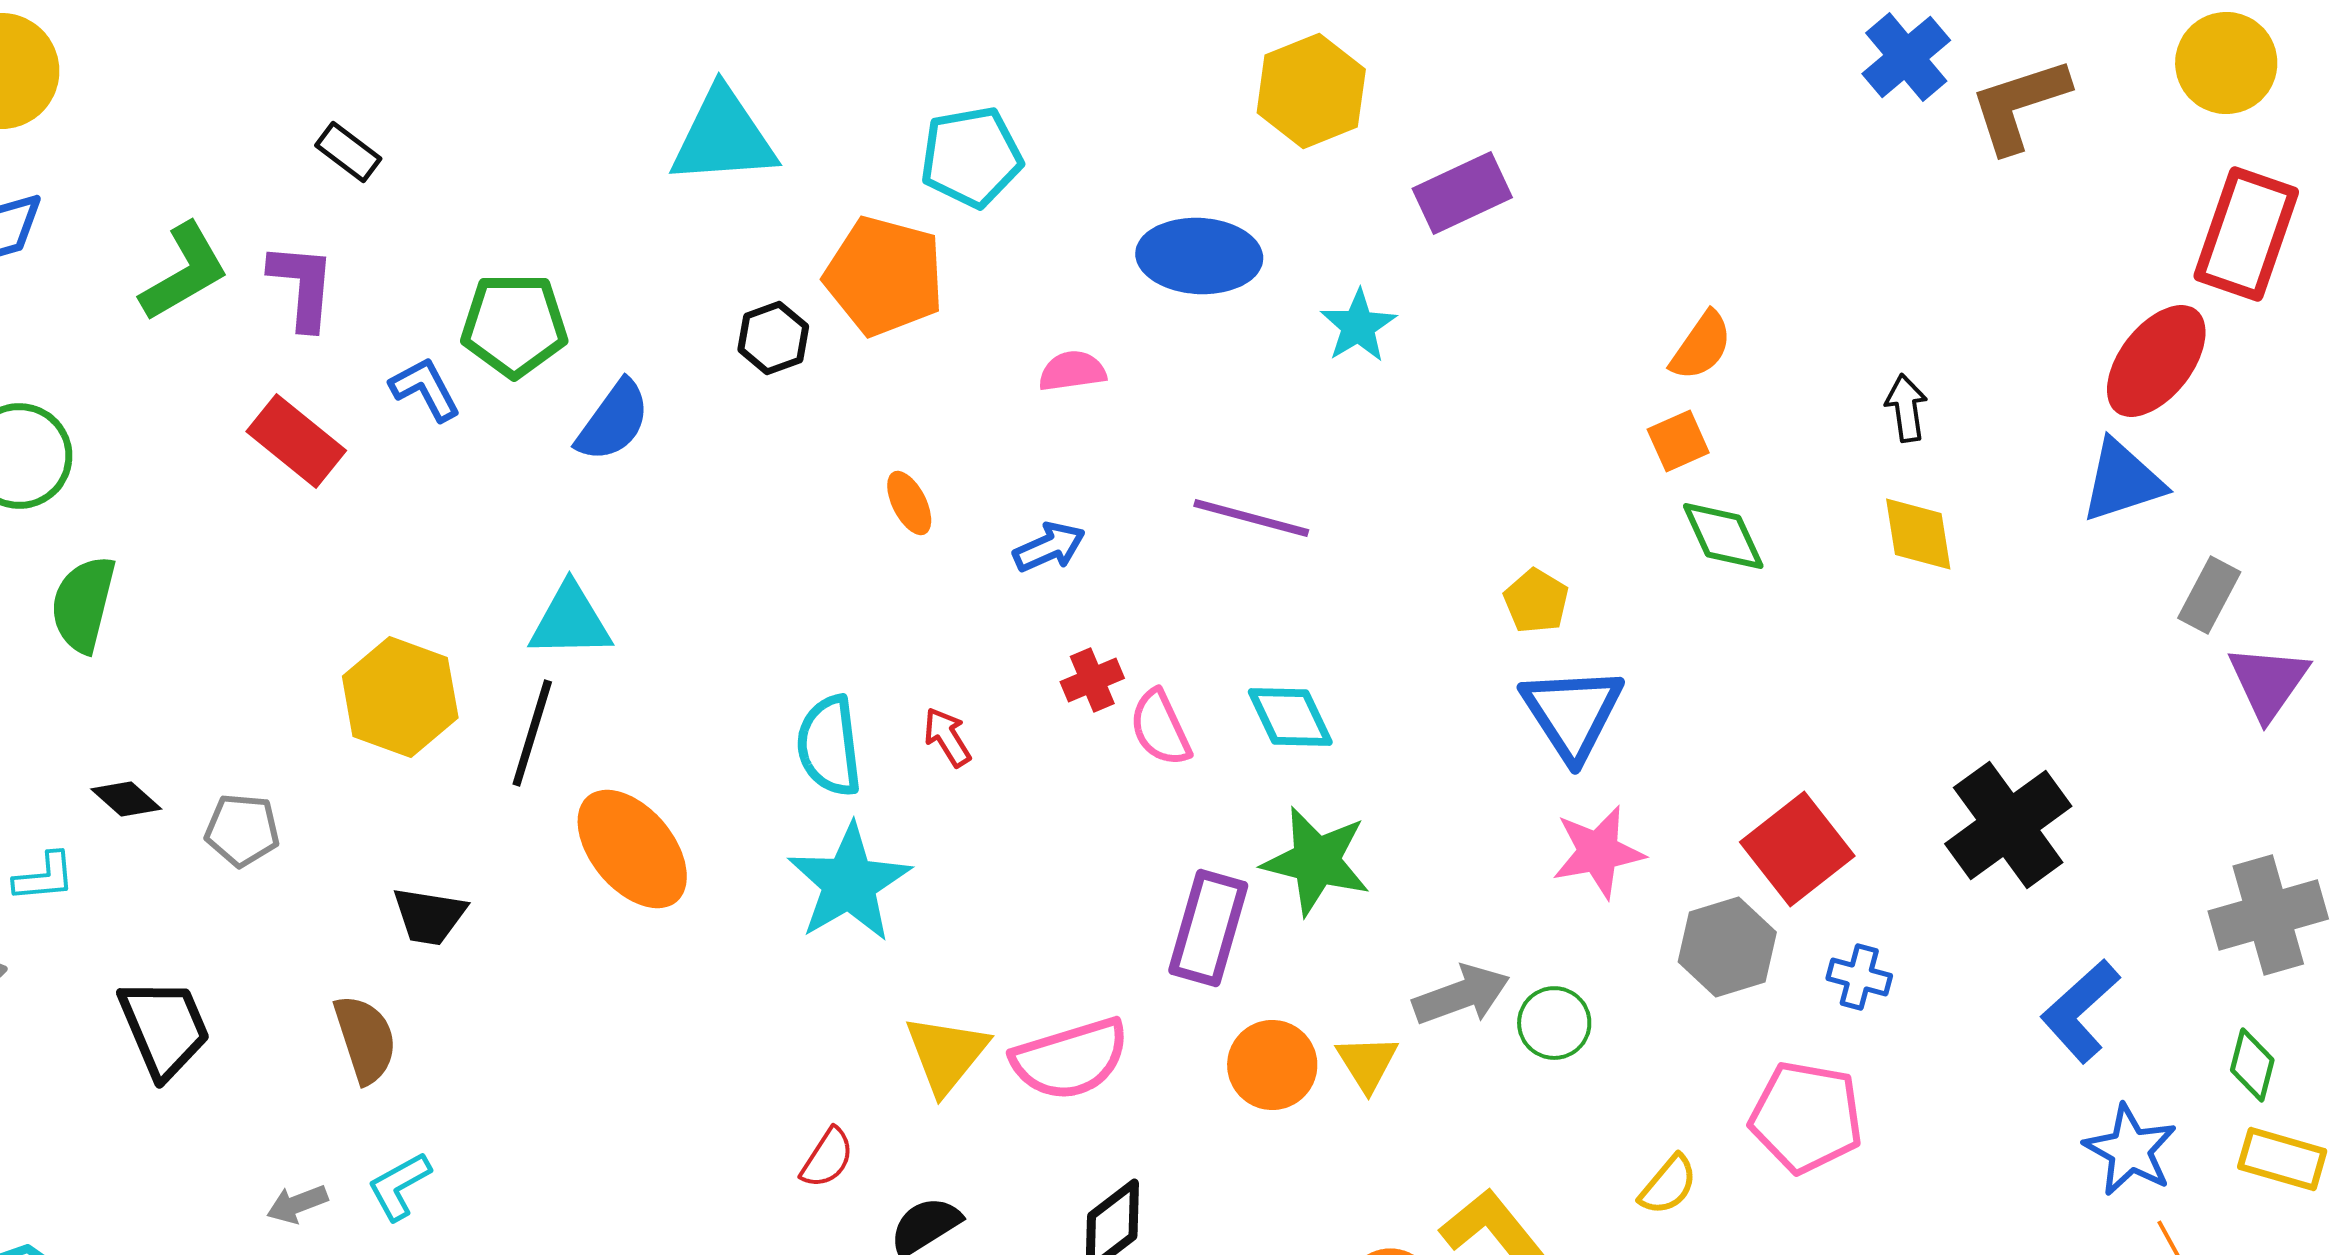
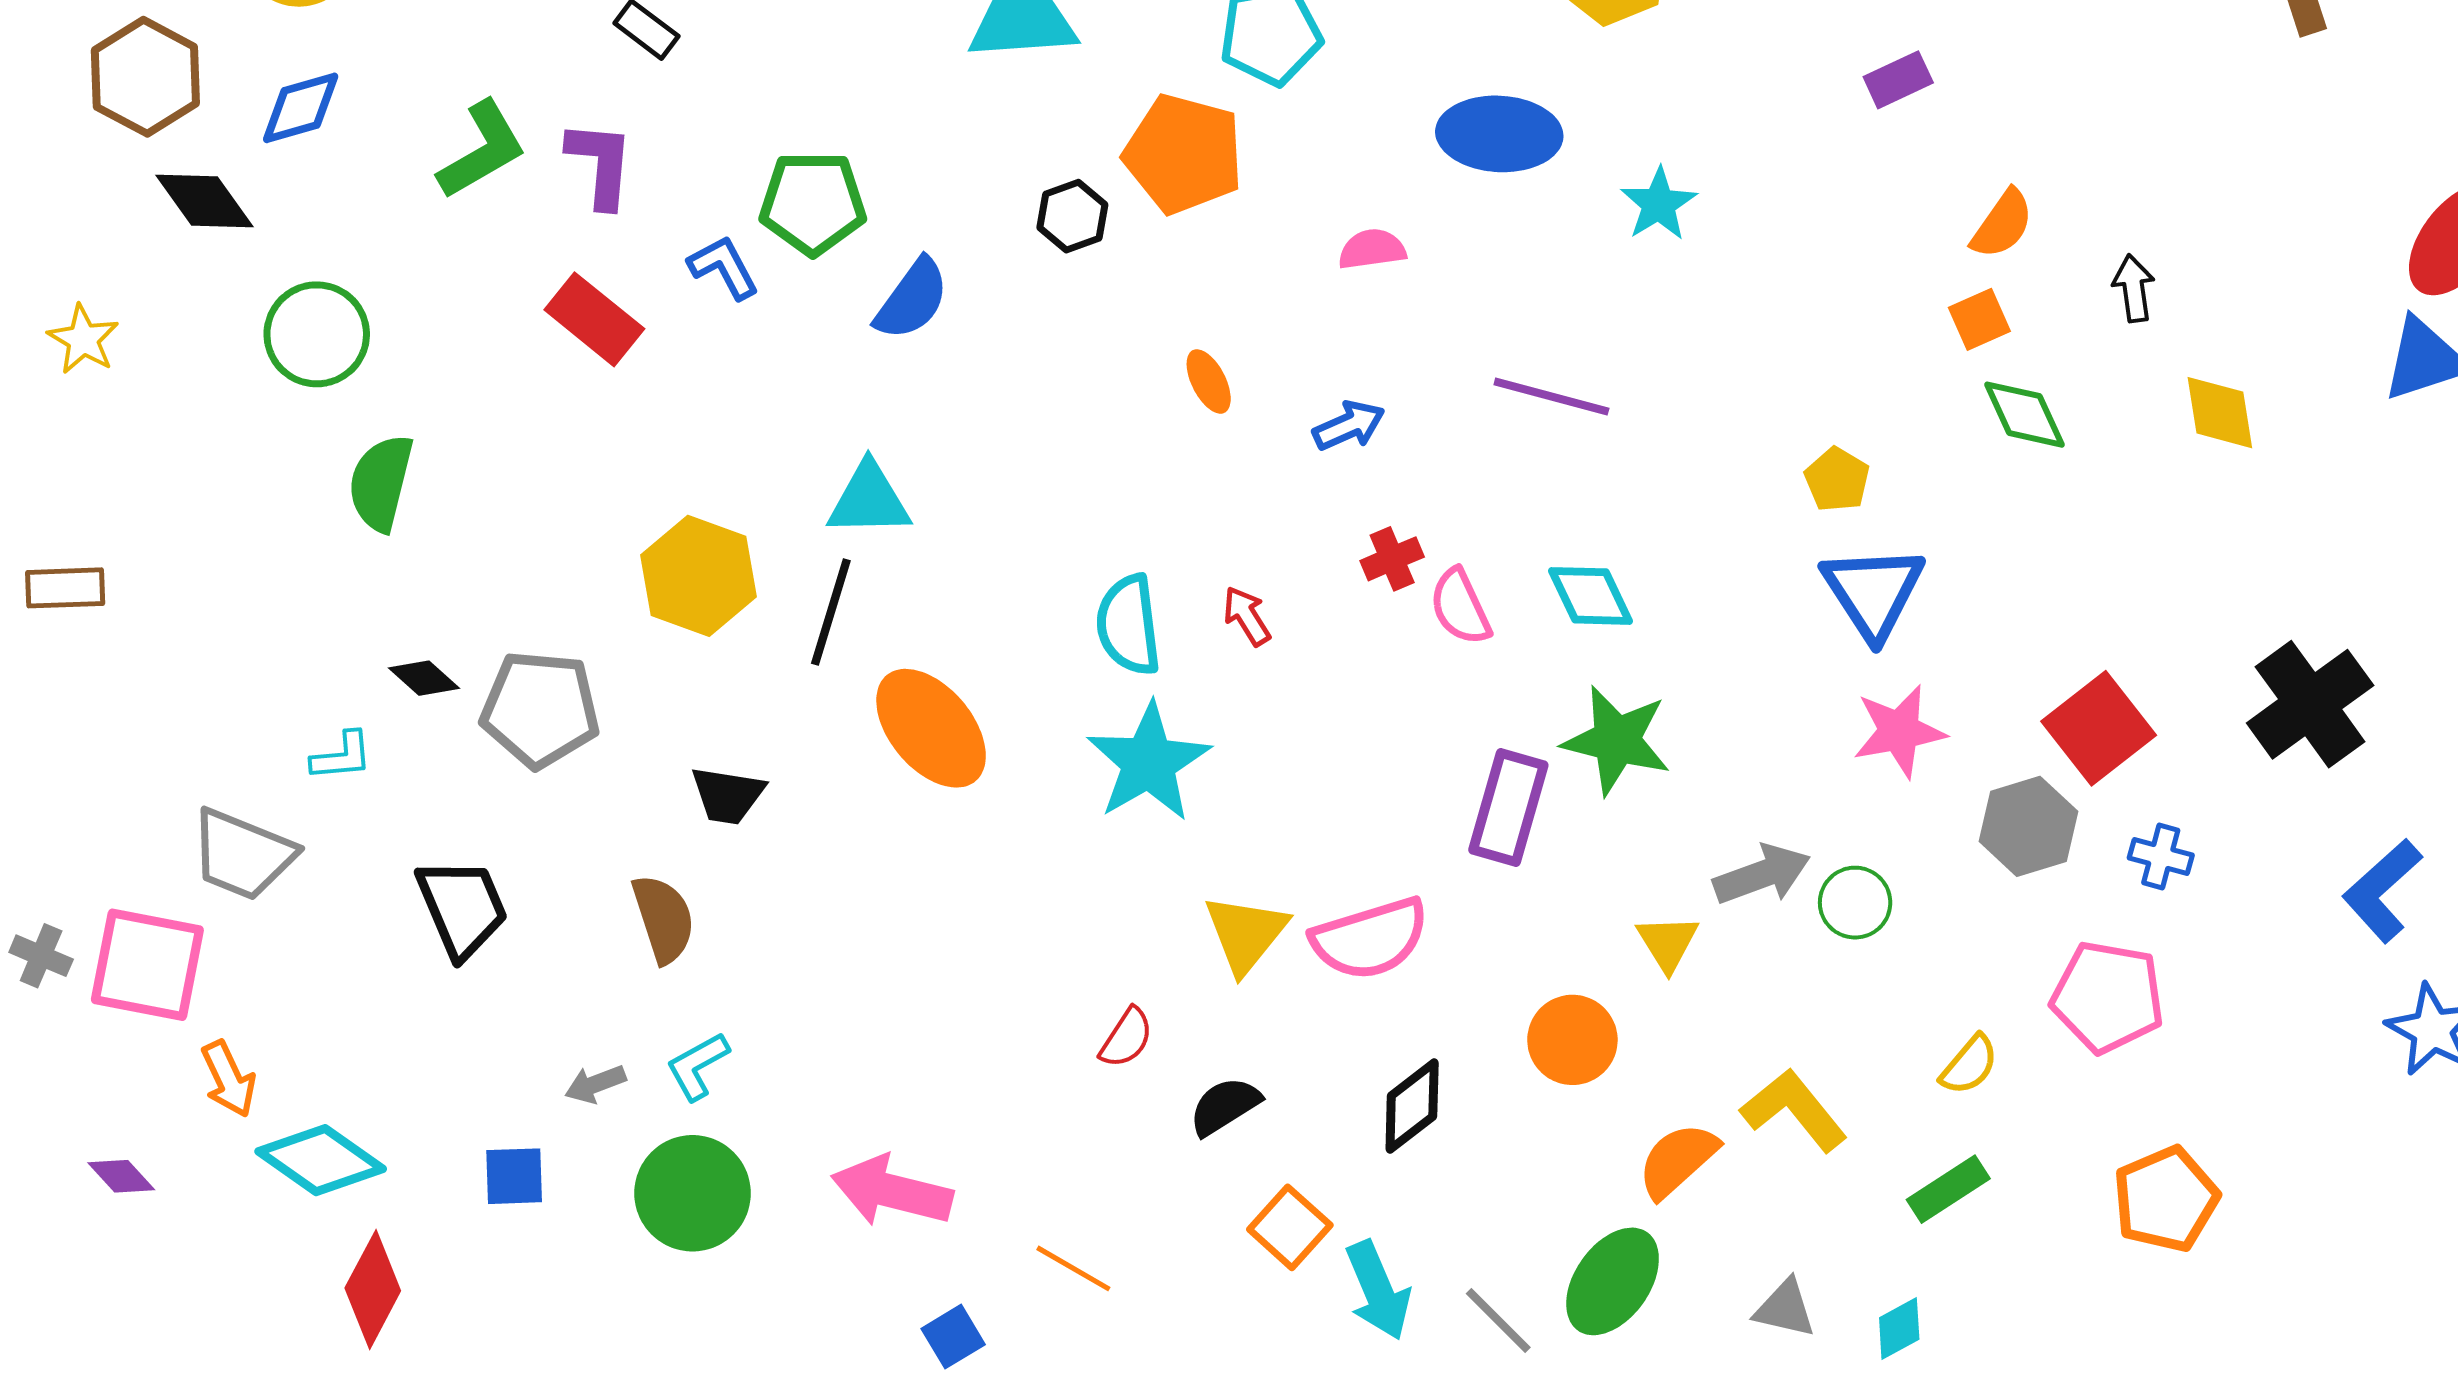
purple rectangle: (1462, 193) -> (1898, 80), moved, size x0.7
black arrow: (1906, 408) -> (2134, 288), moved
gray pentagon: (242, 830) -> (540, 709), size x1.6
orange circle: (1272, 1065) -> (1572, 1040), moved

